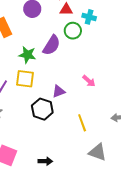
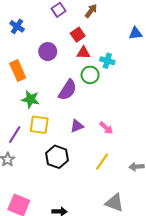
green star: (27, 55) -> (30, 99), moved
purple triangle: (59, 91) -> (77, 126), moved
yellow line: (82, 123) -> (102, 161), moved, turned 54

